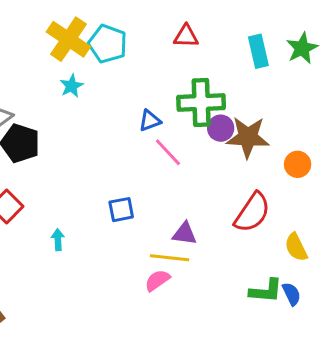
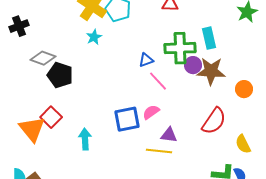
cyan rectangle: (258, 51) -> (209, 38), moved
blue square: (121, 210) -> (127, 119), size x1.5
cyan arrow: (58, 240) -> (85, 139), size x1.5
pink semicircle: (157, 280) -> (151, 112), moved

